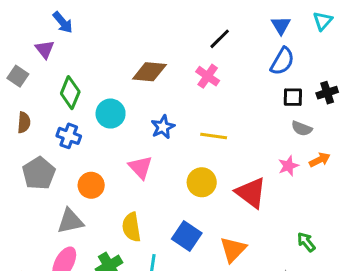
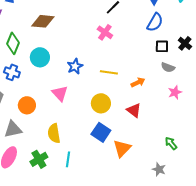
brown diamond: (149, 72) -> (43, 21), moved
black cross: (327, 93) -> (185, 43), turned -32
orange arrow: (320, 160) -> (138, 82), moved
pink star: (288, 166) -> (175, 92), moved
red triangle: (251, 193) -> (134, 110), size x0.7
blue square: (187, 236) -> (101, 132), moved

